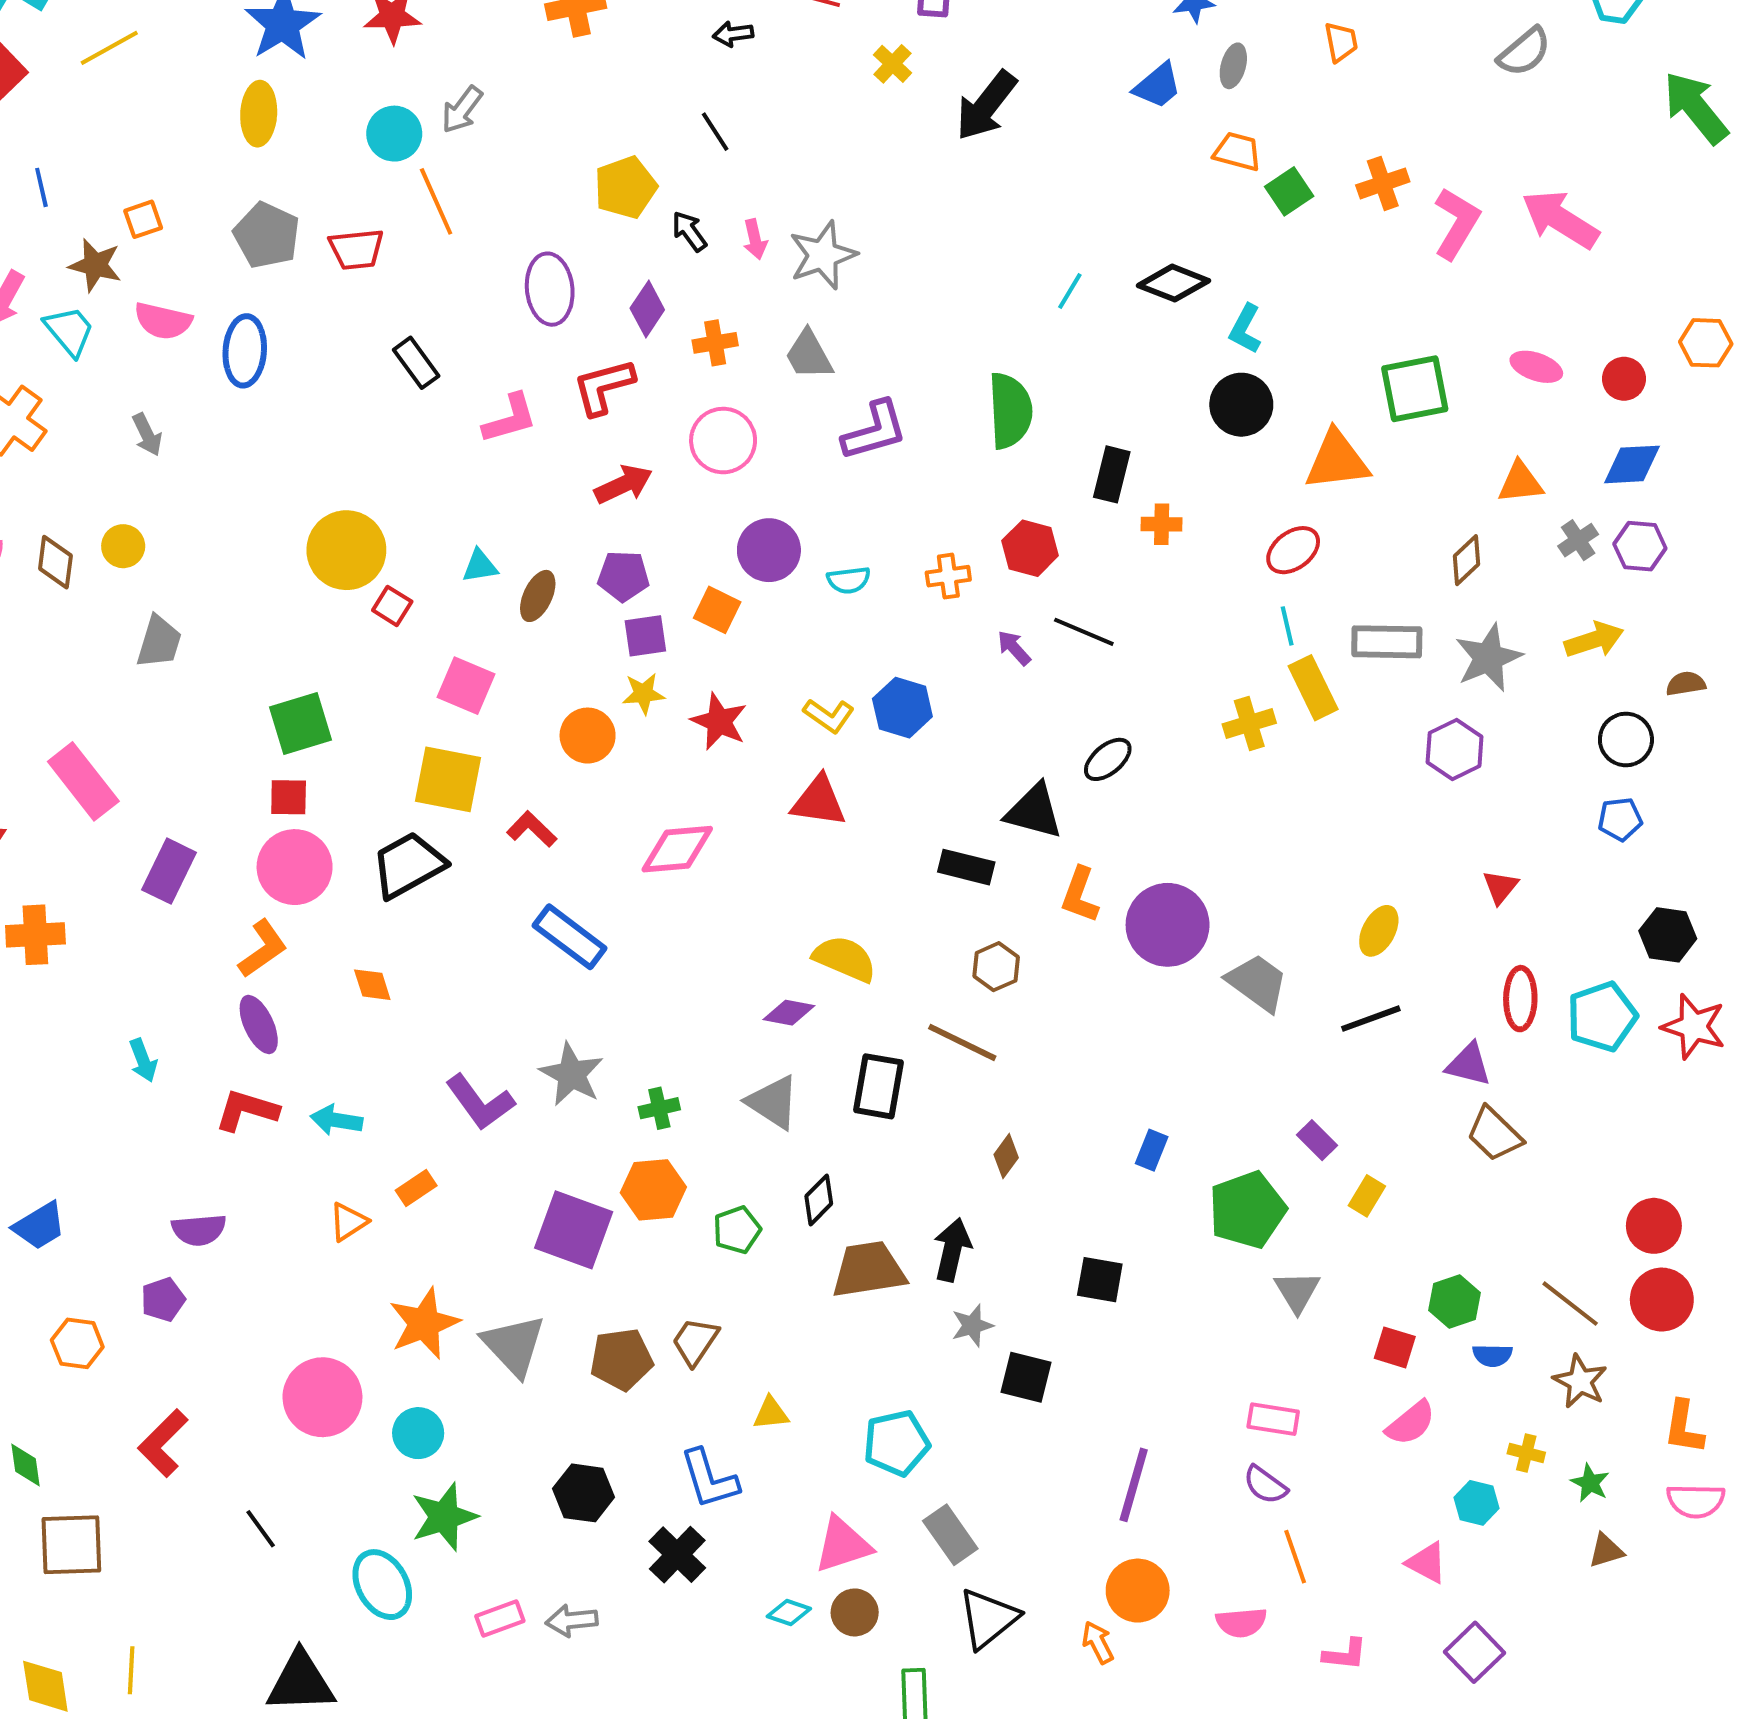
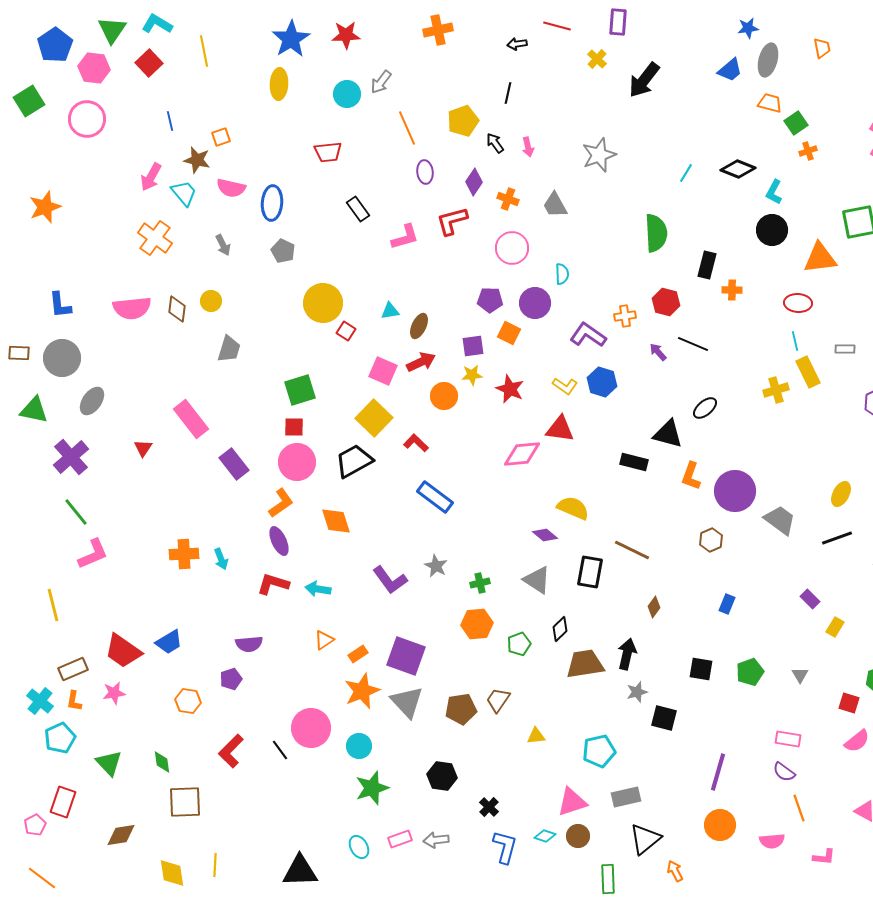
yellow line: (109, 48) -> (204, 51), turned -72
gray ellipse: (1233, 66) -> (768, 60), size x1.5
black line: (715, 132) -> (508, 93), turned 45
orange cross: (1383, 183) -> (808, 151), moved, size x0.7
orange line: (436, 201) -> (407, 128), moved
gray pentagon: (267, 235) -> (283, 251), moved, size x0.7
gray star: (823, 255) -> (599, 155), moved
purple ellipse: (550, 289) -> (425, 172), size x0.7
orange cross: (715, 343) -> (508, 199), turned 30
purple L-shape: (875, 431) -> (588, 335), moved, turned -129
red arrow: (623, 484) -> (421, 362), moved
red ellipse: (1293, 550) -> (798, 303), turned 40
purple pentagon: (623, 576) -> (490, 300), moved
cyan semicircle: (849, 580) -> (562, 274), moved, turned -85
gray rectangle: (1387, 642) -> (845, 349), size x0.6
yellow square: (448, 779) -> (374, 418), turned 33
pink diamond: (677, 849) -> (522, 454), moved
purple rectangle: (169, 871) -> (234, 464), turned -64
orange cross: (35, 935) -> (184, 554), moved
brown hexagon: (996, 967) -> (711, 540), moved
orange diamond: (372, 985) -> (336, 521), size x1.5
purple diamond: (789, 1013) -> (545, 535), turned 30
gray star: (572, 1074) -> (436, 566), size x0.7
orange rectangle: (416, 1188) -> (358, 654), moved
green pentagon: (1247, 1210) -> (750, 672), moved, size x0.7
purple square: (574, 1230) -> (406, 656), moved
gray triangle: (1297, 1292) -> (800, 675), size x0.7
blue L-shape: (709, 1479) -> (505, 847), moved, turned -148
black line: (261, 1529) -> (280, 750), moved
gray rectangle: (950, 1535) -> (626, 797), turned -68
black cross: (677, 1555) -> (489, 807), size x0.7
cyan ellipse: (382, 1585) -> (359, 847), moved, size x0.7
orange arrow: (1098, 1642) -> (675, 871), moved

